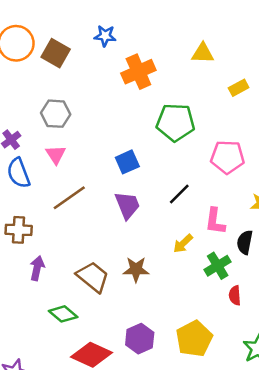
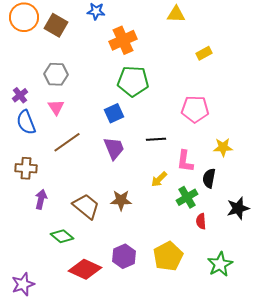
yellow triangle: (203, 53) -> (176, 14), moved
green pentagon: (176, 122) -> (133, 81), moved
black line: (179, 194) -> (156, 139), turned 42

